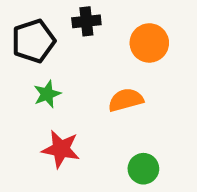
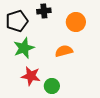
green star: (47, 94) -> (24, 48), size x1.5
green circle: (143, 169) -> (52, 86), moved

